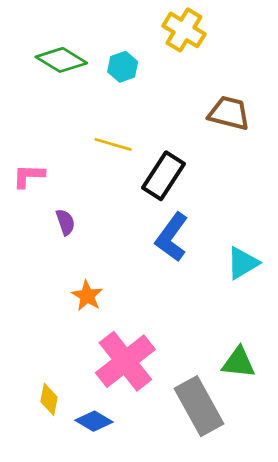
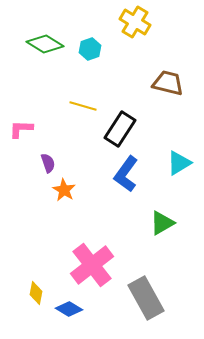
cyan triangle: (243, 263) -> (179, 163), moved
orange star: (87, 296) -> (64, 190), moved
green triangle: (239, 363) -> (162, 223), moved, turned -36

